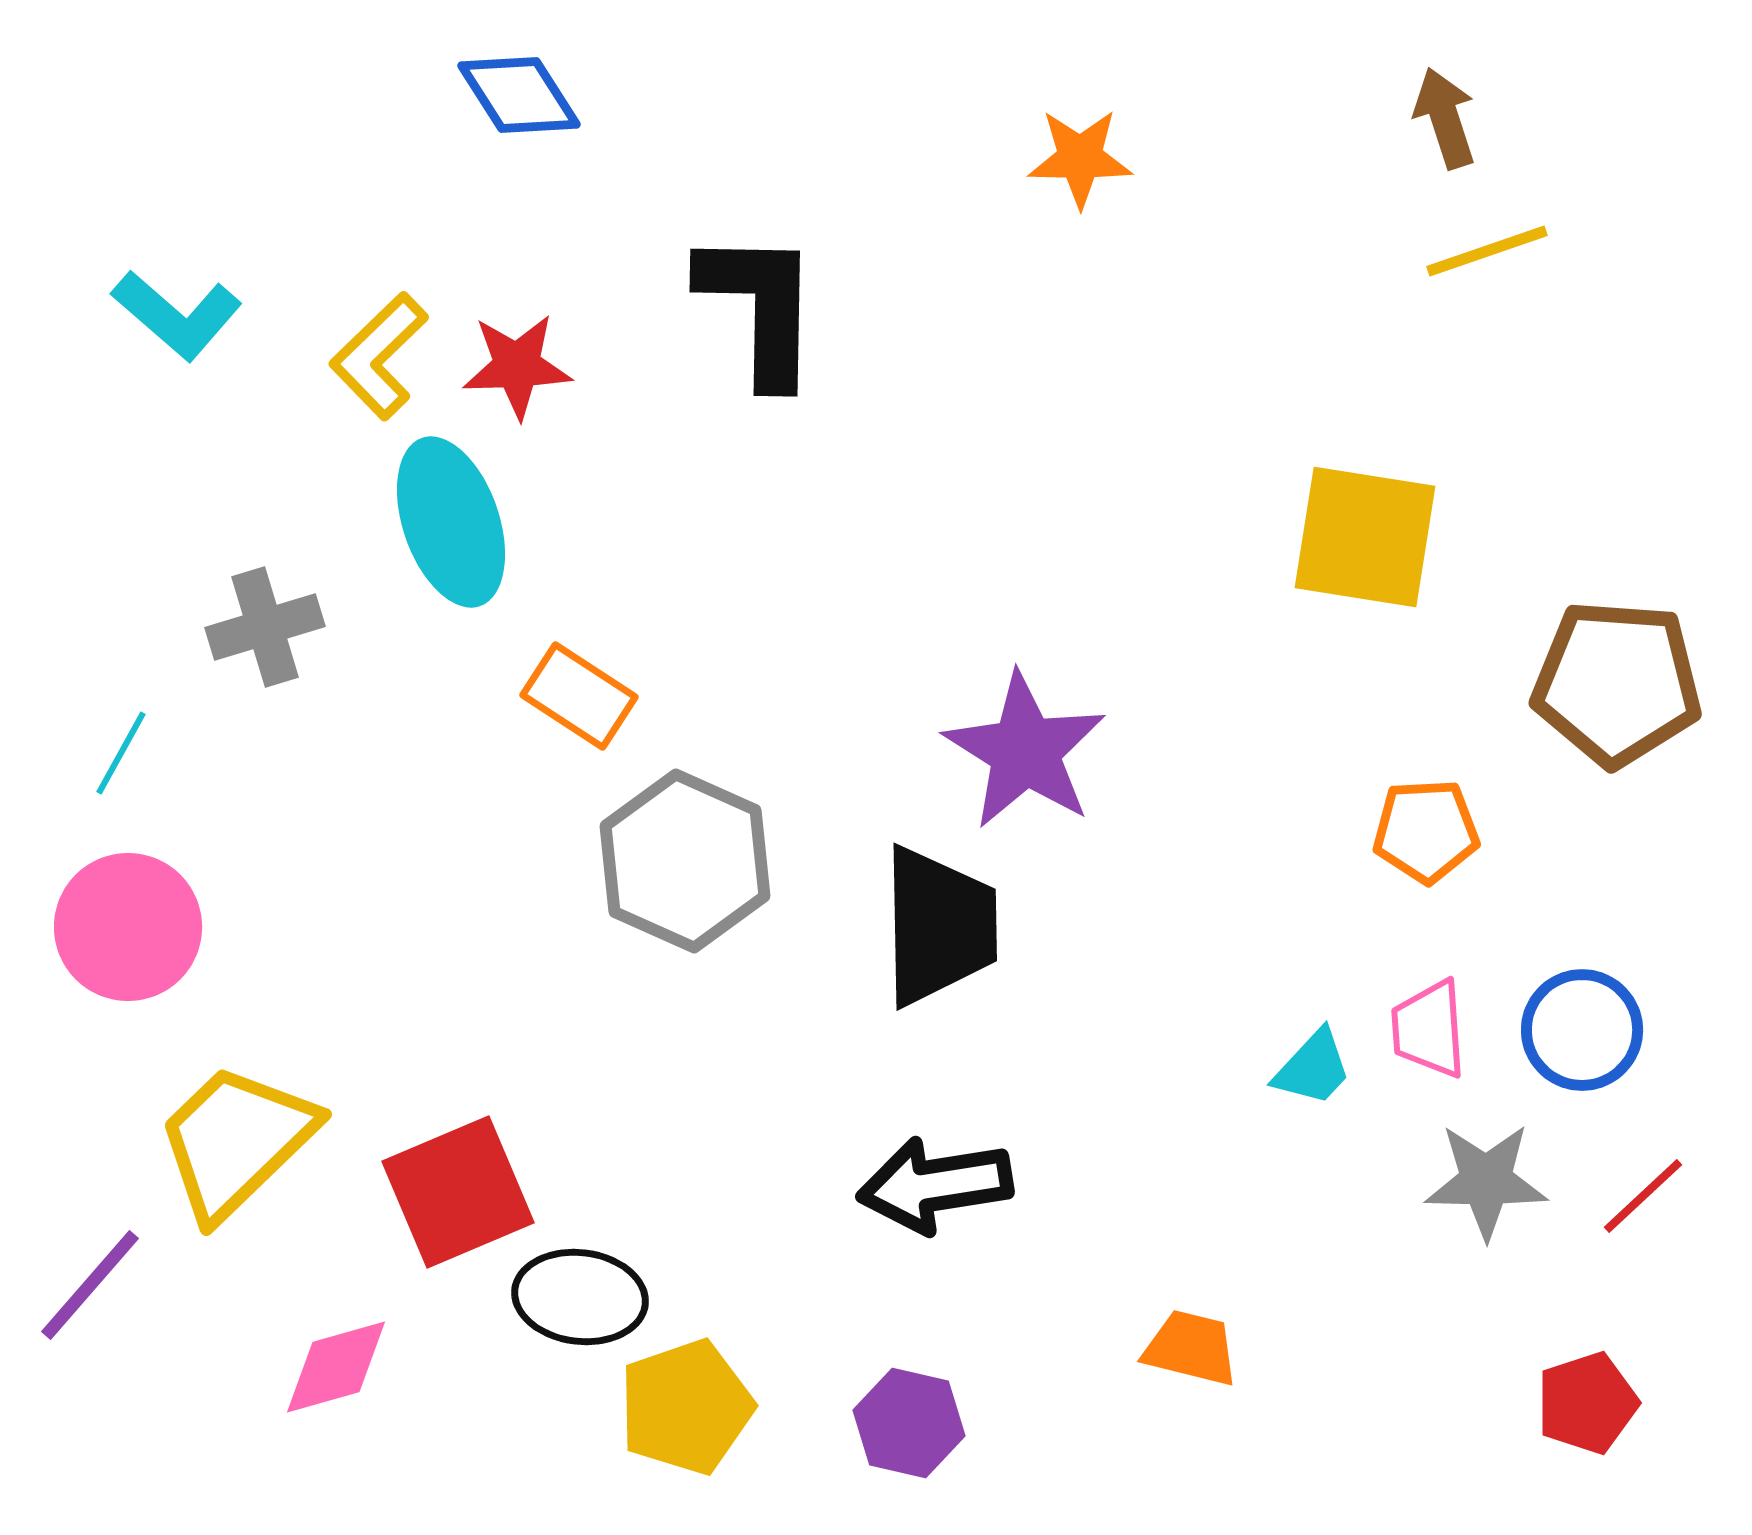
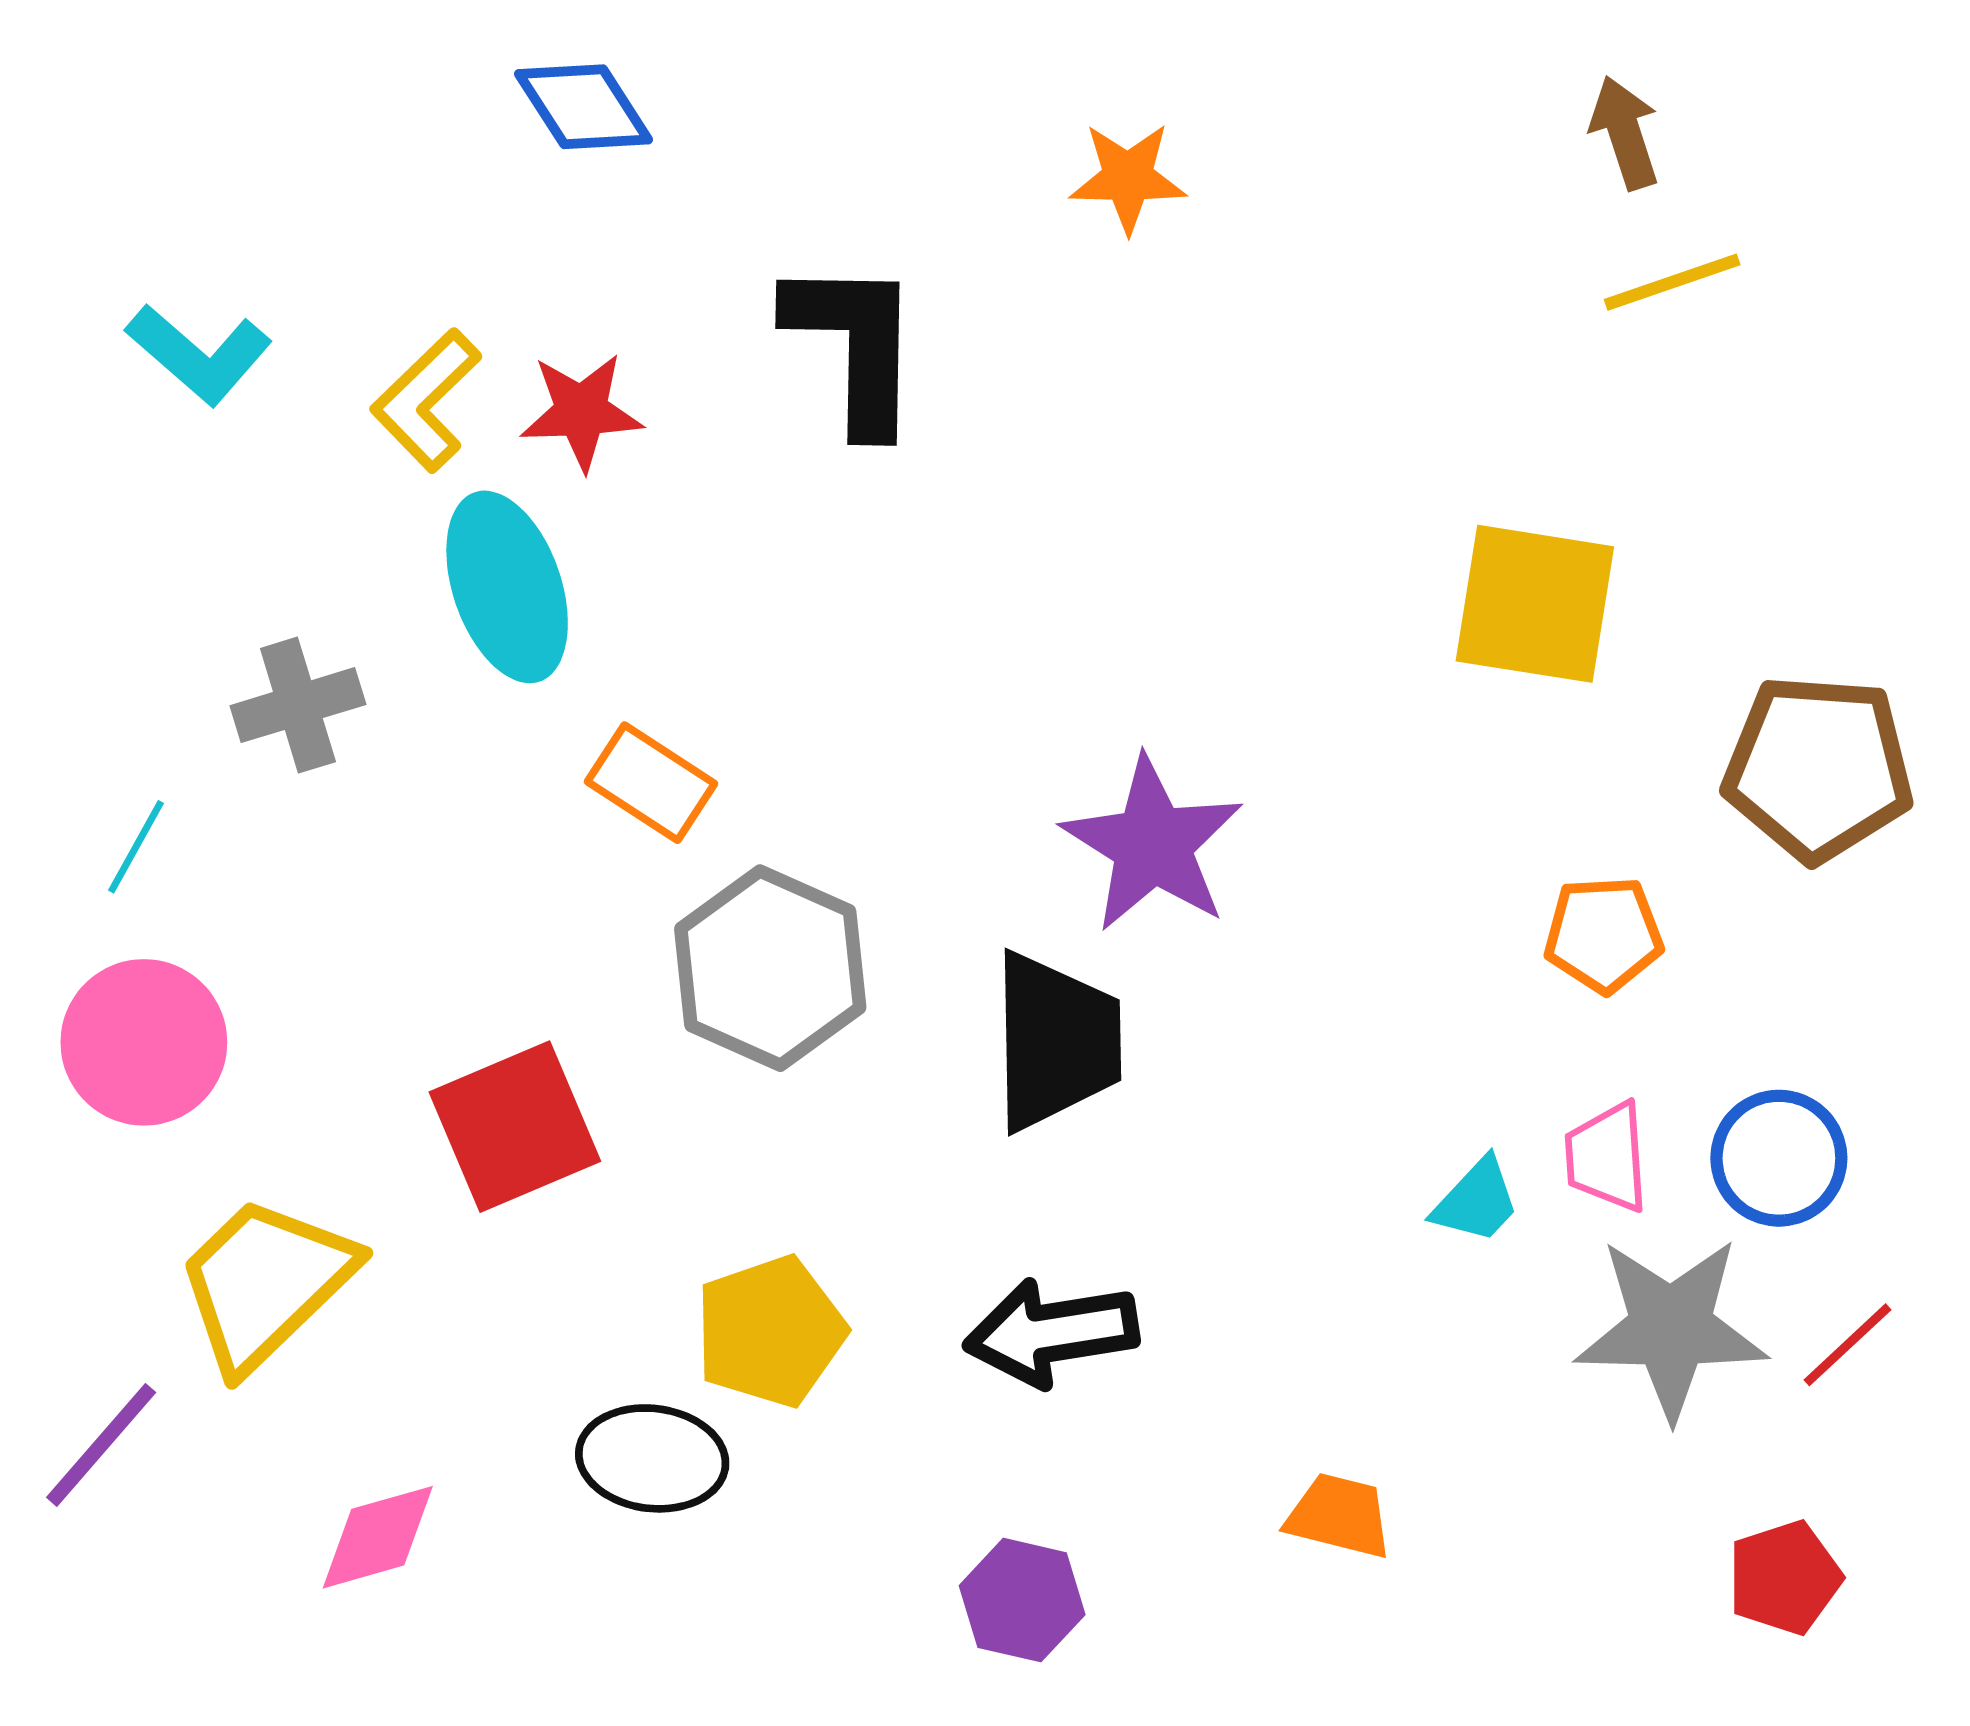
orange star: (1080, 158) -> (1128, 178), moved
gray star: (1486, 1181) -> (1671, 1328), size x1.4
red square: (458, 1192) -> (515, 1127), moved
yellow pentagon: (686, 1407) -> (770, 1331), moved

